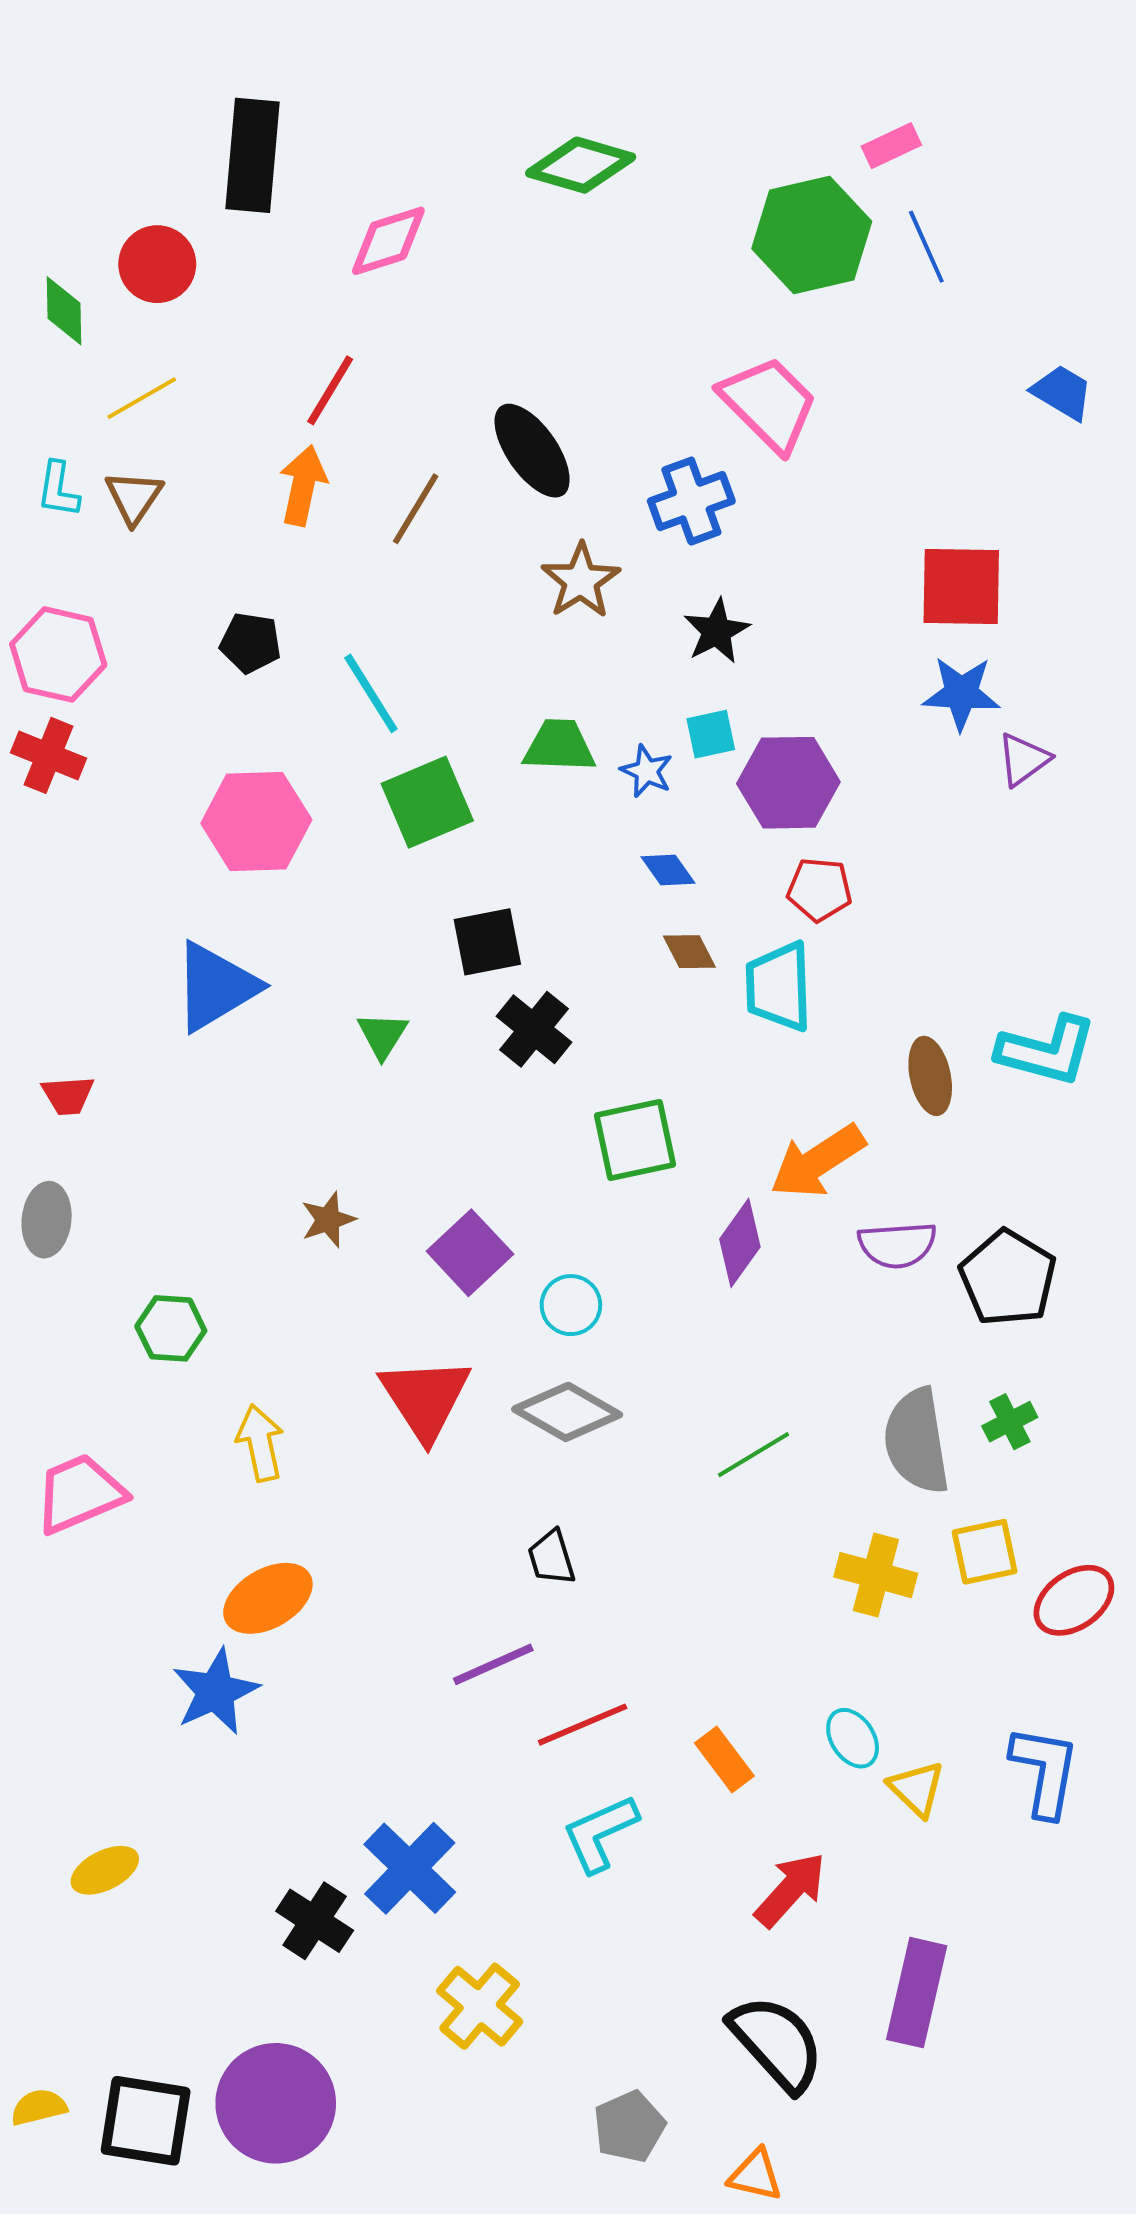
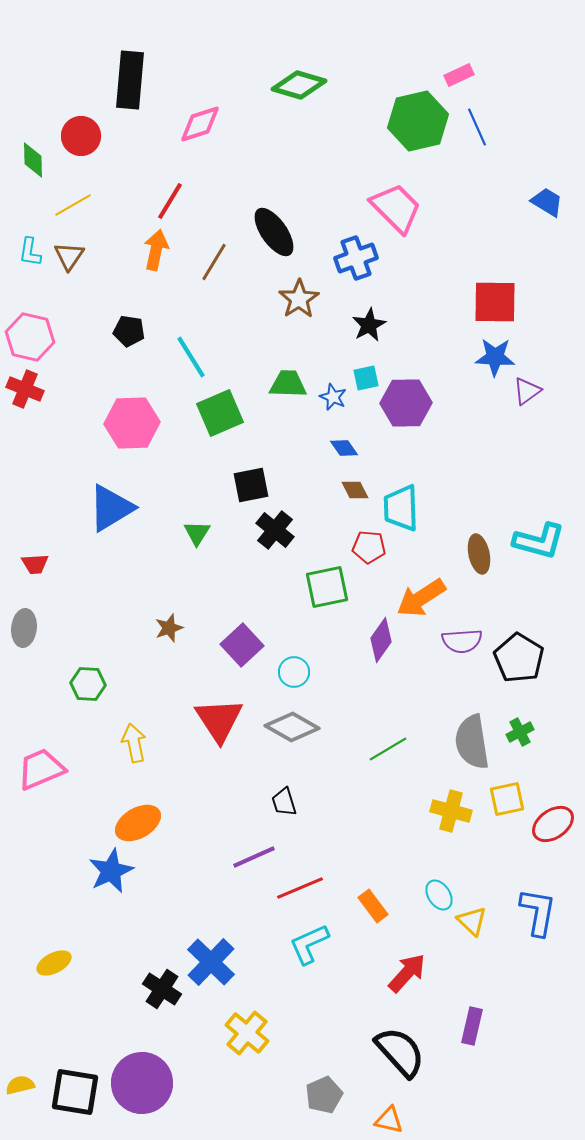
red pentagon: (820, 889) -> (369, 547), moved
purple rectangle: (917, 1993) -> (472, 1026), size x0.7

